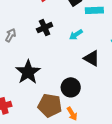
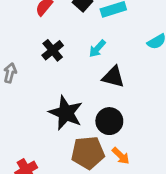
black triangle: (92, 58) -> (113, 77), moved
black star: (28, 72) -> (66, 113), moved

